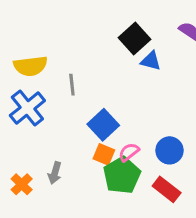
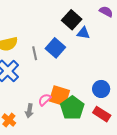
blue square: (103, 125) -> (55, 48), moved
pink semicircle: (129, 152) -> (45, 100), moved
orange square: (104, 154) -> (59, 96), size x1.5

